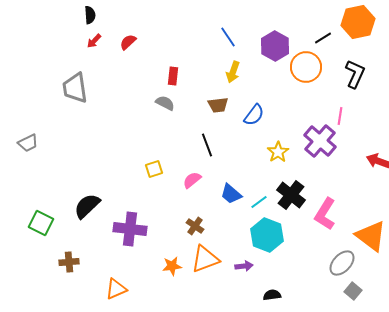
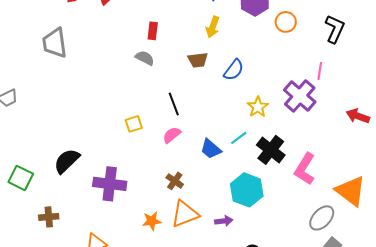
orange circle: (306, 67) -> (286, 22), size x0.7
black line: (207, 145) -> (174, 104), moved
cyan line: (259, 202) -> (239, 138), moved

